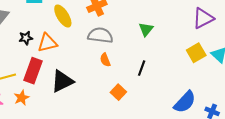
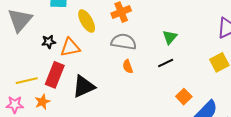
black line: (142, 68) -> (166, 63), moved, turned 42
orange square: (118, 92) -> (184, 97), moved

